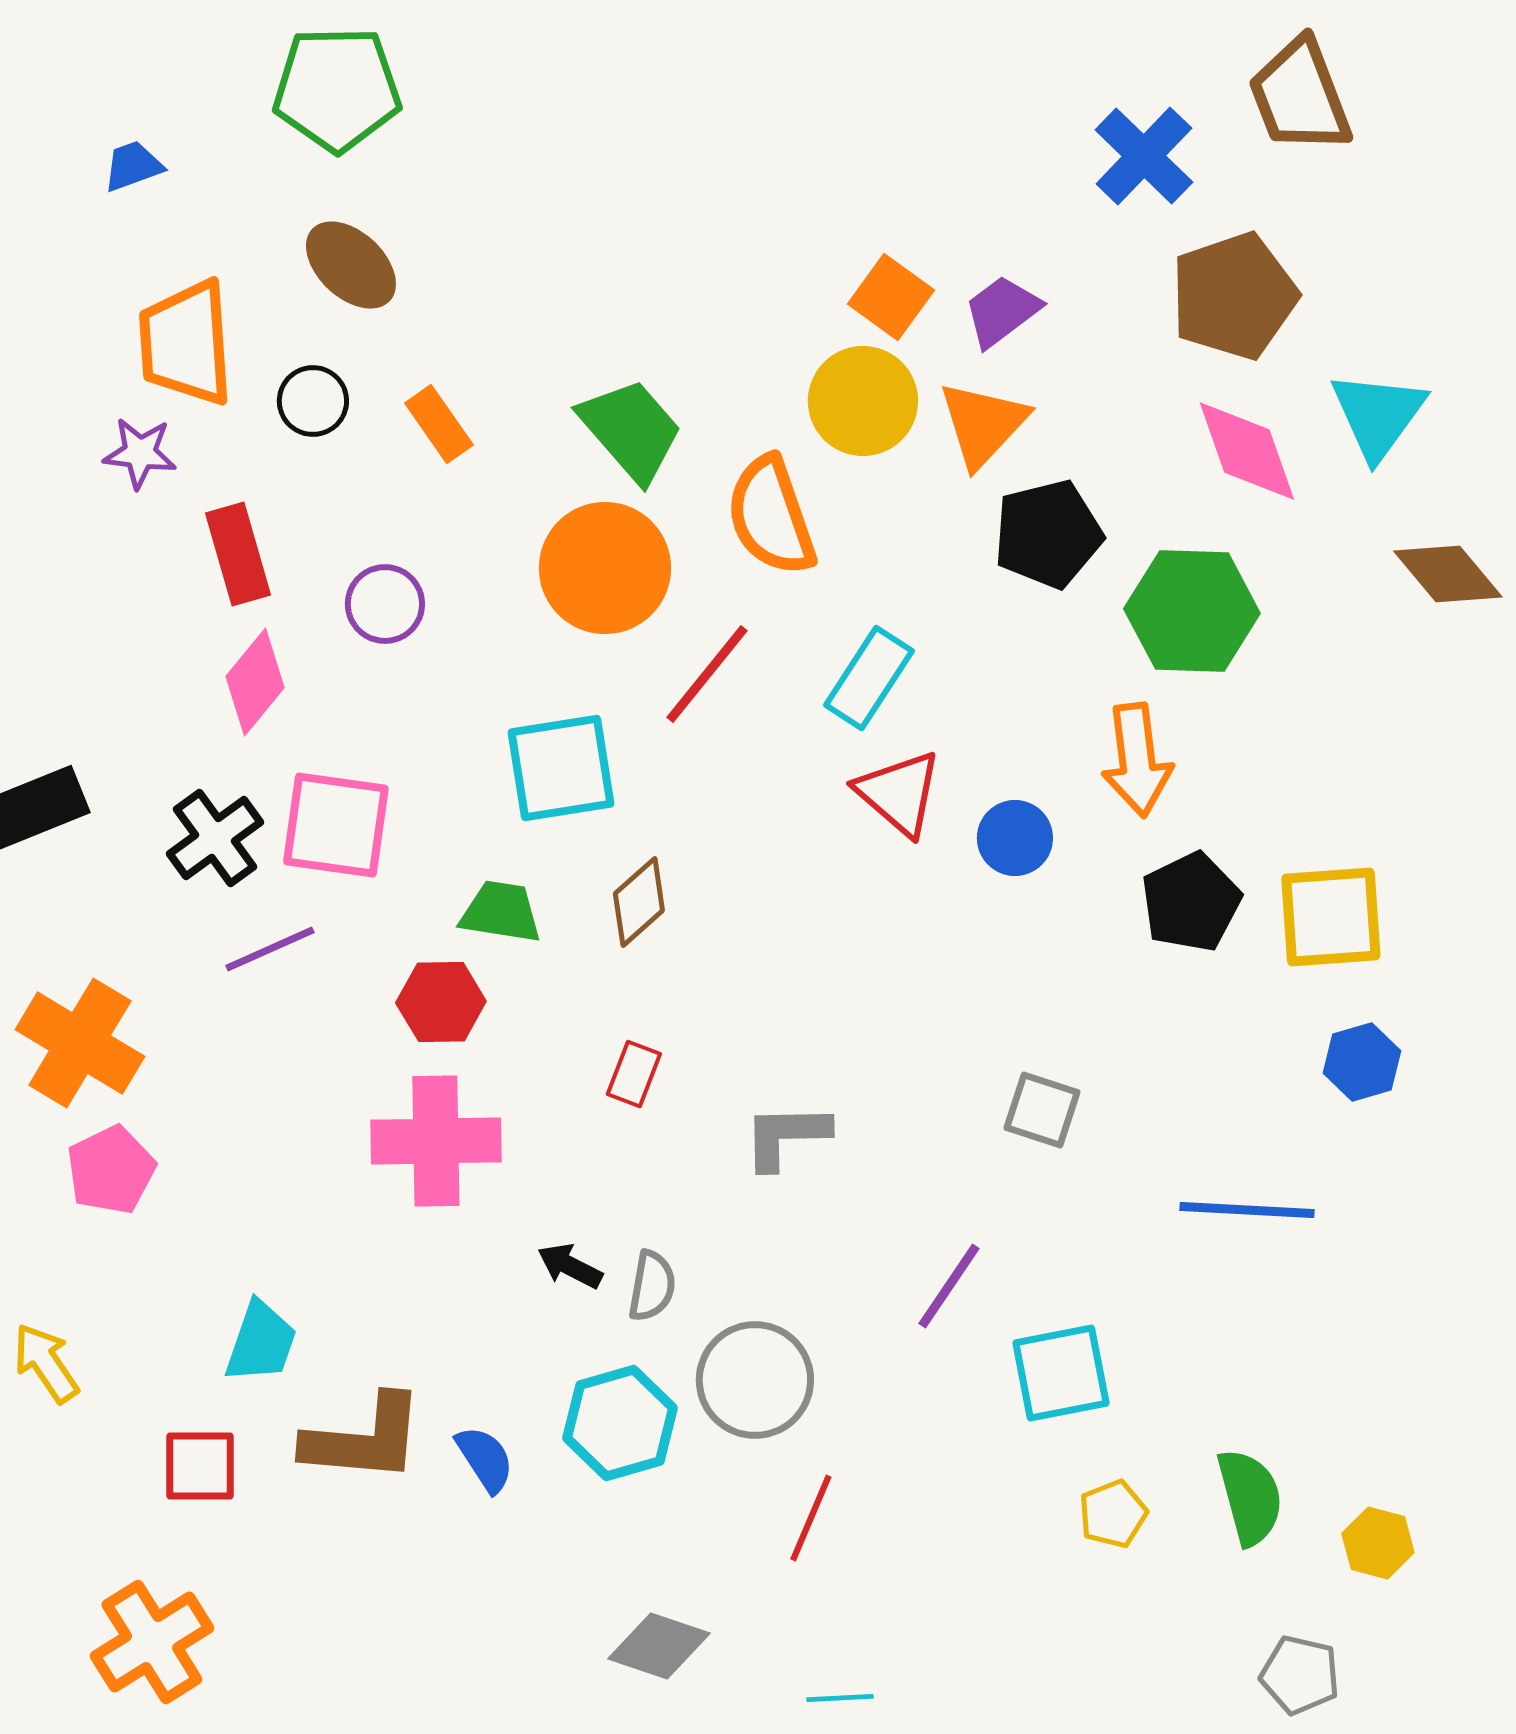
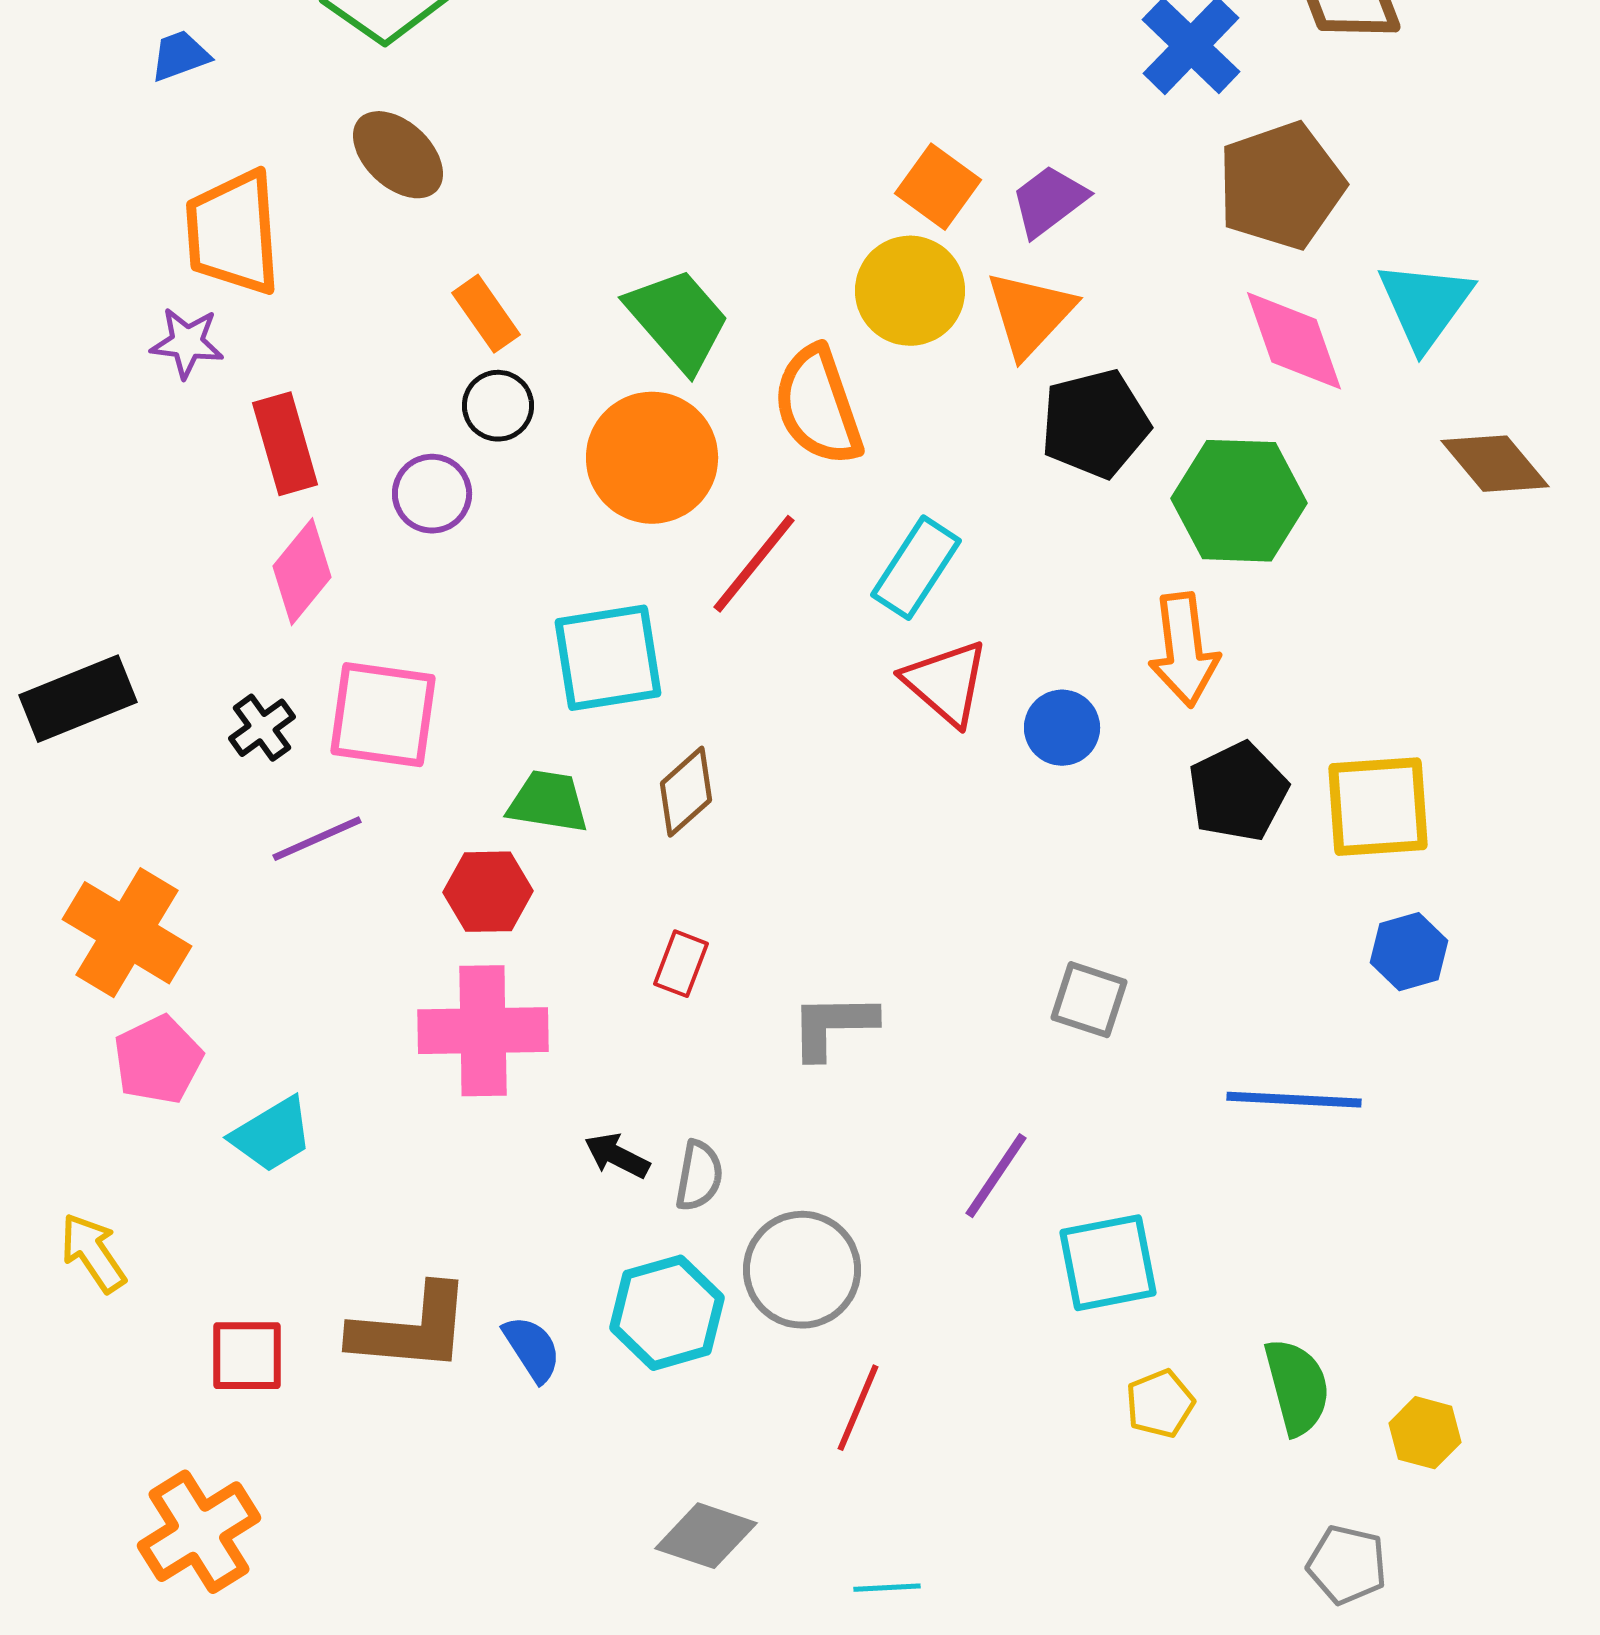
black circle: (313, 401) -> (498, 406), moved
black cross: (215, 838) -> (262, 728), size x0.7
cyan trapezoid: (261, 1342) -> (272, 1135), moved, turned 40

